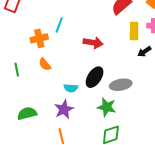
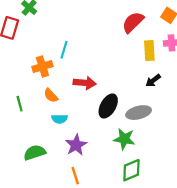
red arrow: (93, 43) -> (85, 83), moved
black arrow: (144, 52) -> (153, 80), moved
cyan semicircle: (71, 88) -> (60, 119), moved

